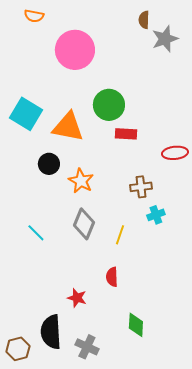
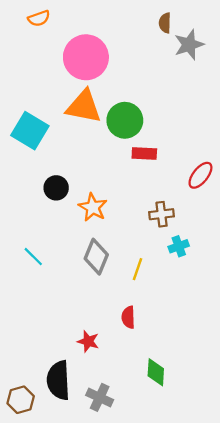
orange semicircle: (34, 16) -> (39, 18), turned -30
orange triangle: (68, 127) -> (84, 107), moved
red ellipse: (175, 153) -> (200, 175), turned -45
cyan line: (36, 233) -> (33, 257), moved

